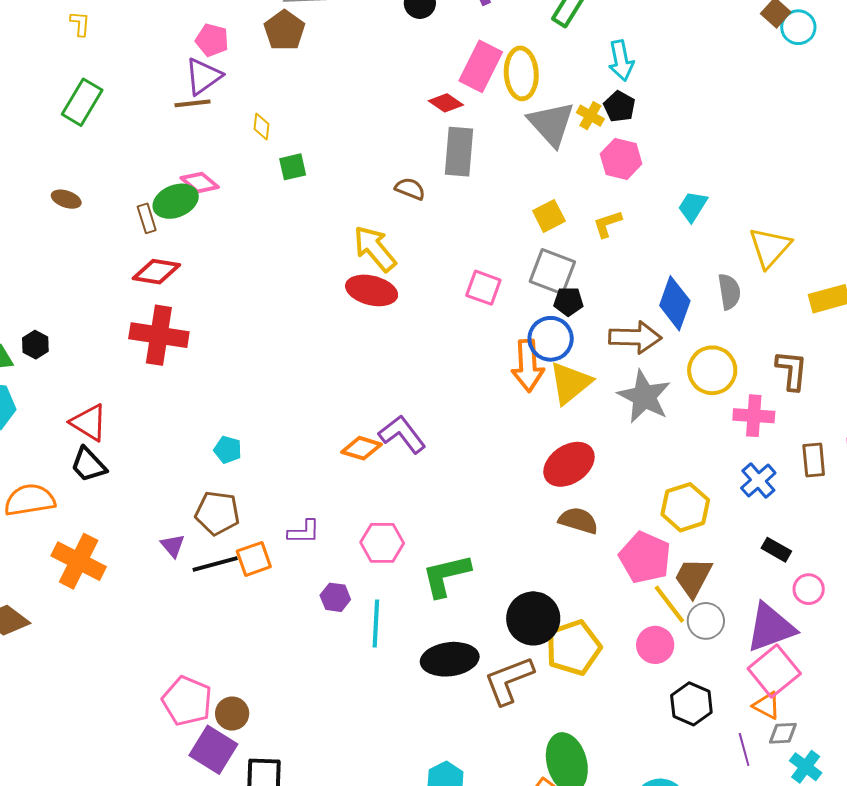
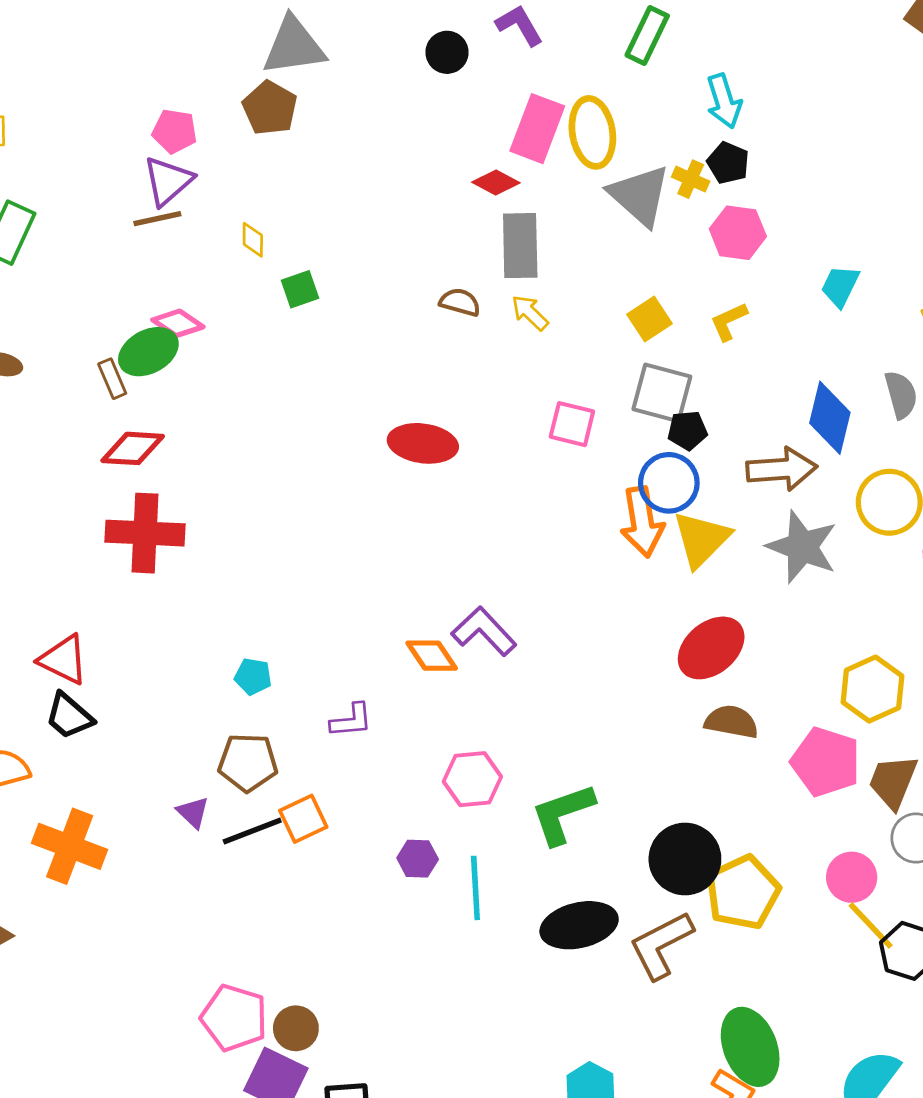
yellow arrow: (375, 249) -> (530, 313), moved, size x0.6
orange diamond: (362, 448) -> (432, 656), turned 45
purple L-shape: (304, 532) -> (351, 720), moved
yellow line: (669, 604) -> (871, 926), moved

